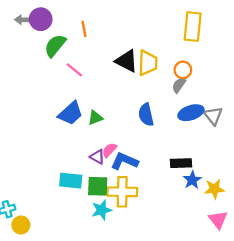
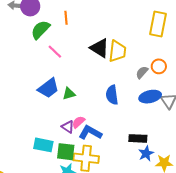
orange circle: (183, 70) -> (159, 66), moved

